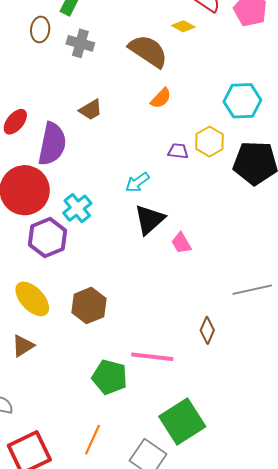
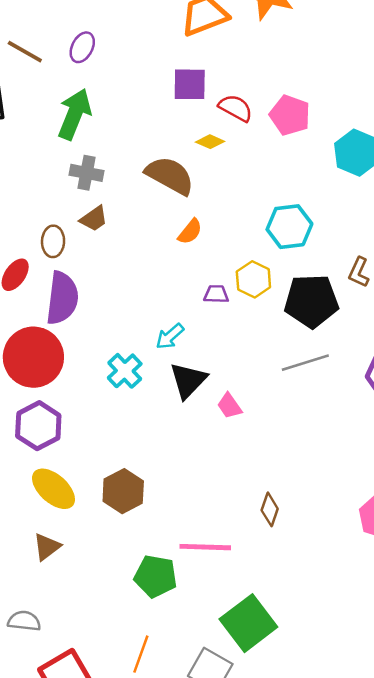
brown ellipse: (40, 29) -> (53, 241), moved
brown trapezoid: (91, 110) -> (94, 219), moved
cyan cross: (77, 208) -> (125, 371), moved
purple hexagon: (47, 238) -> (38, 426), moved
gray line: (252, 290) -> (305, 363), moved

